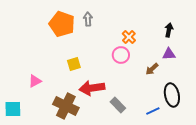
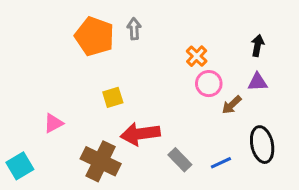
pink circle: (121, 55) -> (209, 84), moved
cyan square: (13, 109) -> (20, 166), turned -30
blue line: (153, 111) -> (221, 163), moved

